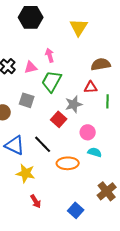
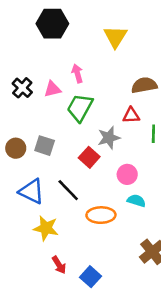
gray square: (27, 100) -> (45, 146), moved
blue square: (76, 210) -> (90, 277), moved

